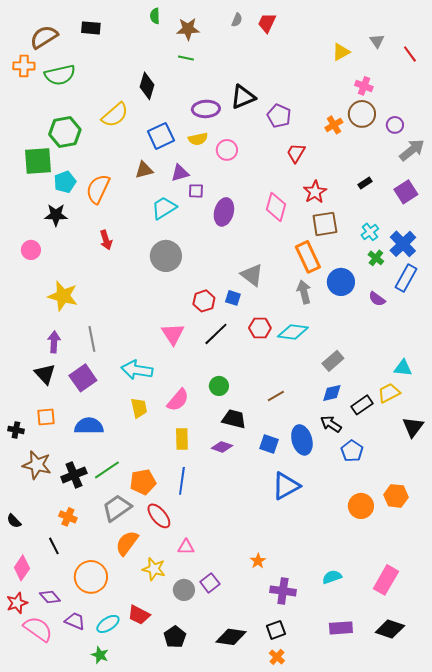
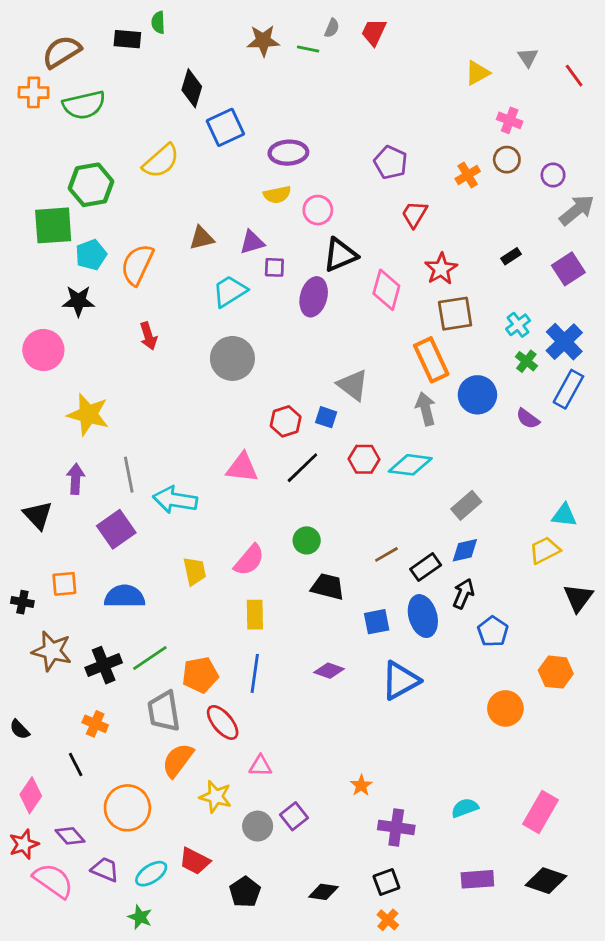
green semicircle: (155, 16) -> (158, 22), moved
green line: (186, 58) -> (308, 49), moved
black diamond: (147, 86) -> (192, 88), moved
black triangle: (243, 97) -> (340, 255), moved
brown circle: (362, 114) -> (507, 160), size x0.7
blue square: (161, 136) -> (225, 127), moved
pink circle: (31, 250) -> (43, 350), size x1.5
pink triangle: (173, 334) -> (242, 468), turned -50
cyan arrow: (137, 370) -> (175, 500), moved
black triangle: (45, 374) -> (38, 515), moved
black rectangle: (362, 405) -> (426, 567), moved
black arrow: (331, 424) -> (463, 594), turned 80
blue square: (269, 444) -> (377, 622), turned -30
purple diamond: (222, 447) -> (329, 671), moved
orange hexagon: (396, 496) -> (556, 672), moved
gray trapezoid: (117, 508) -> (164, 711), turned -64
black diamond: (231, 637) -> (323, 892), size x0.7

